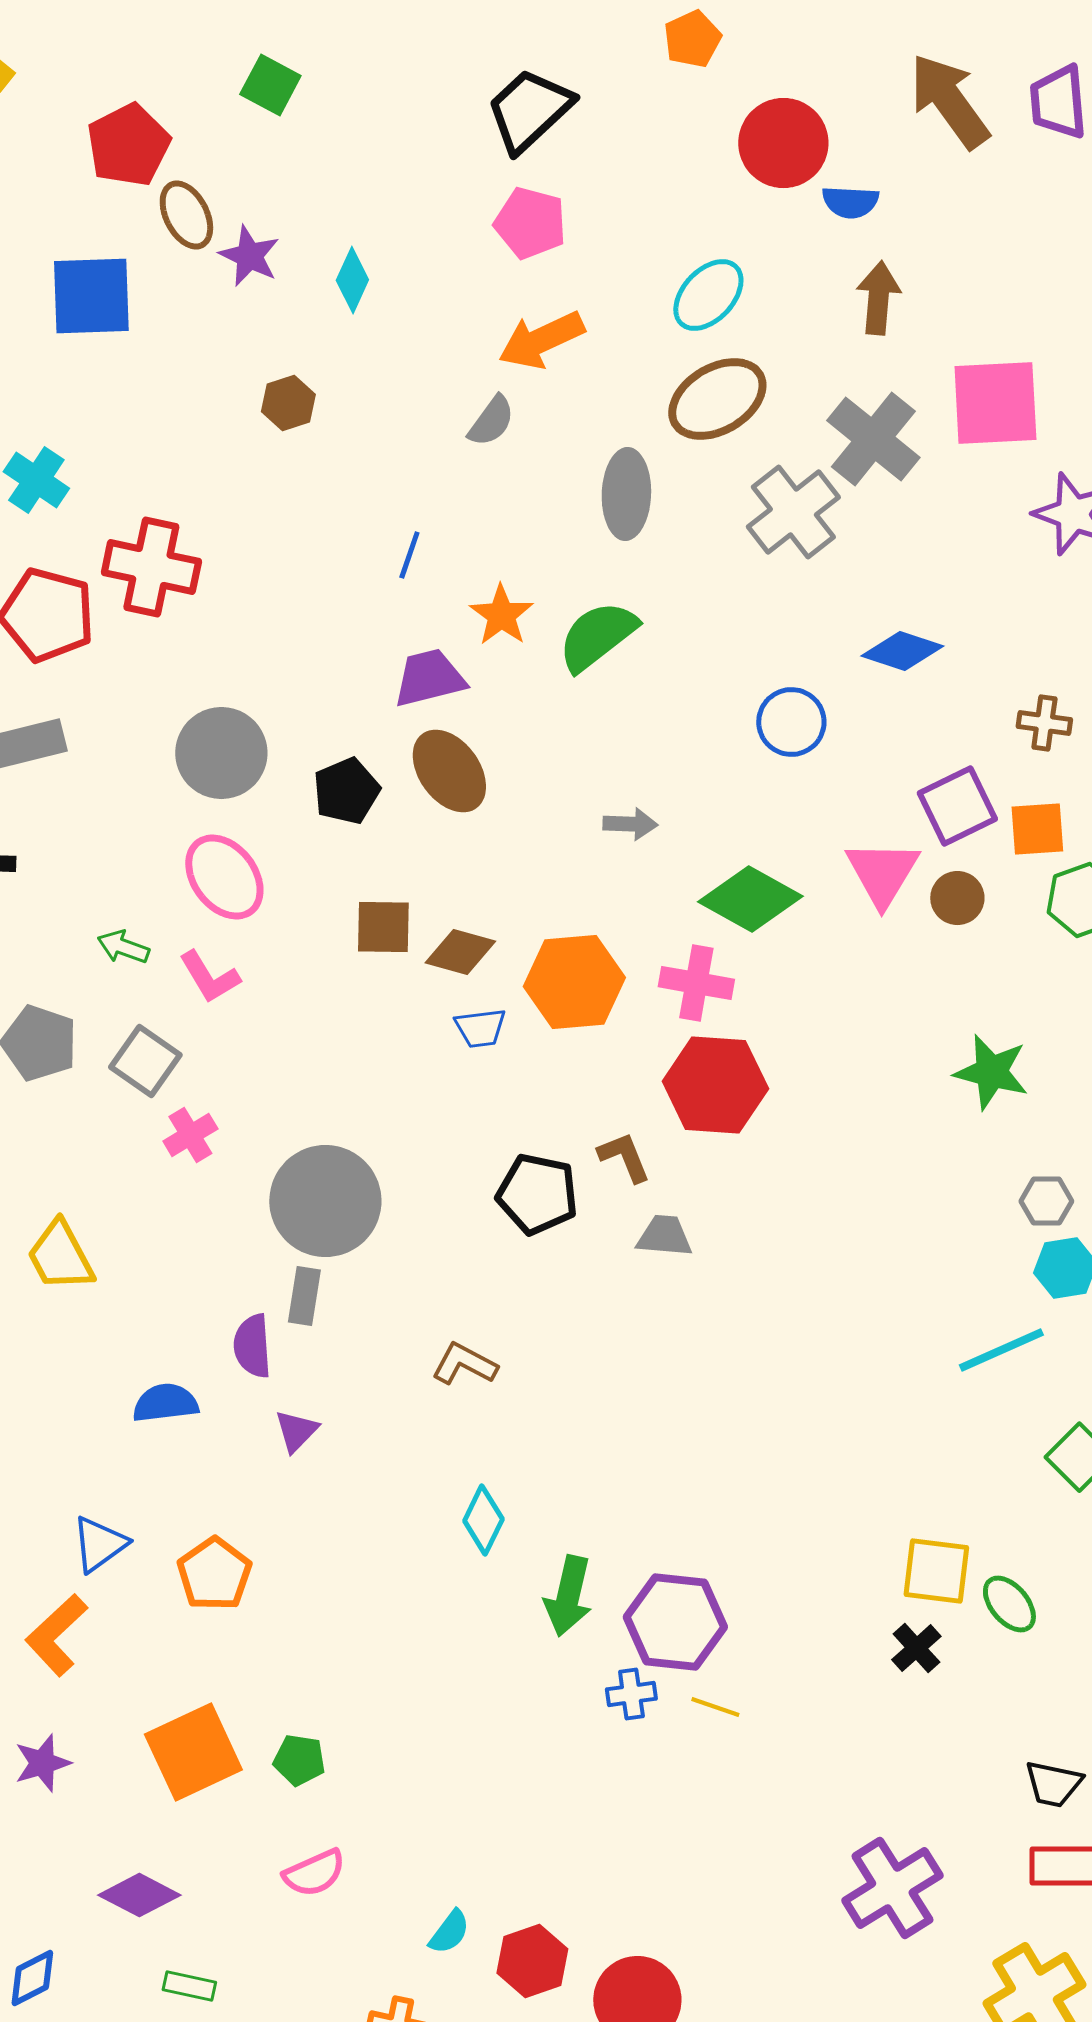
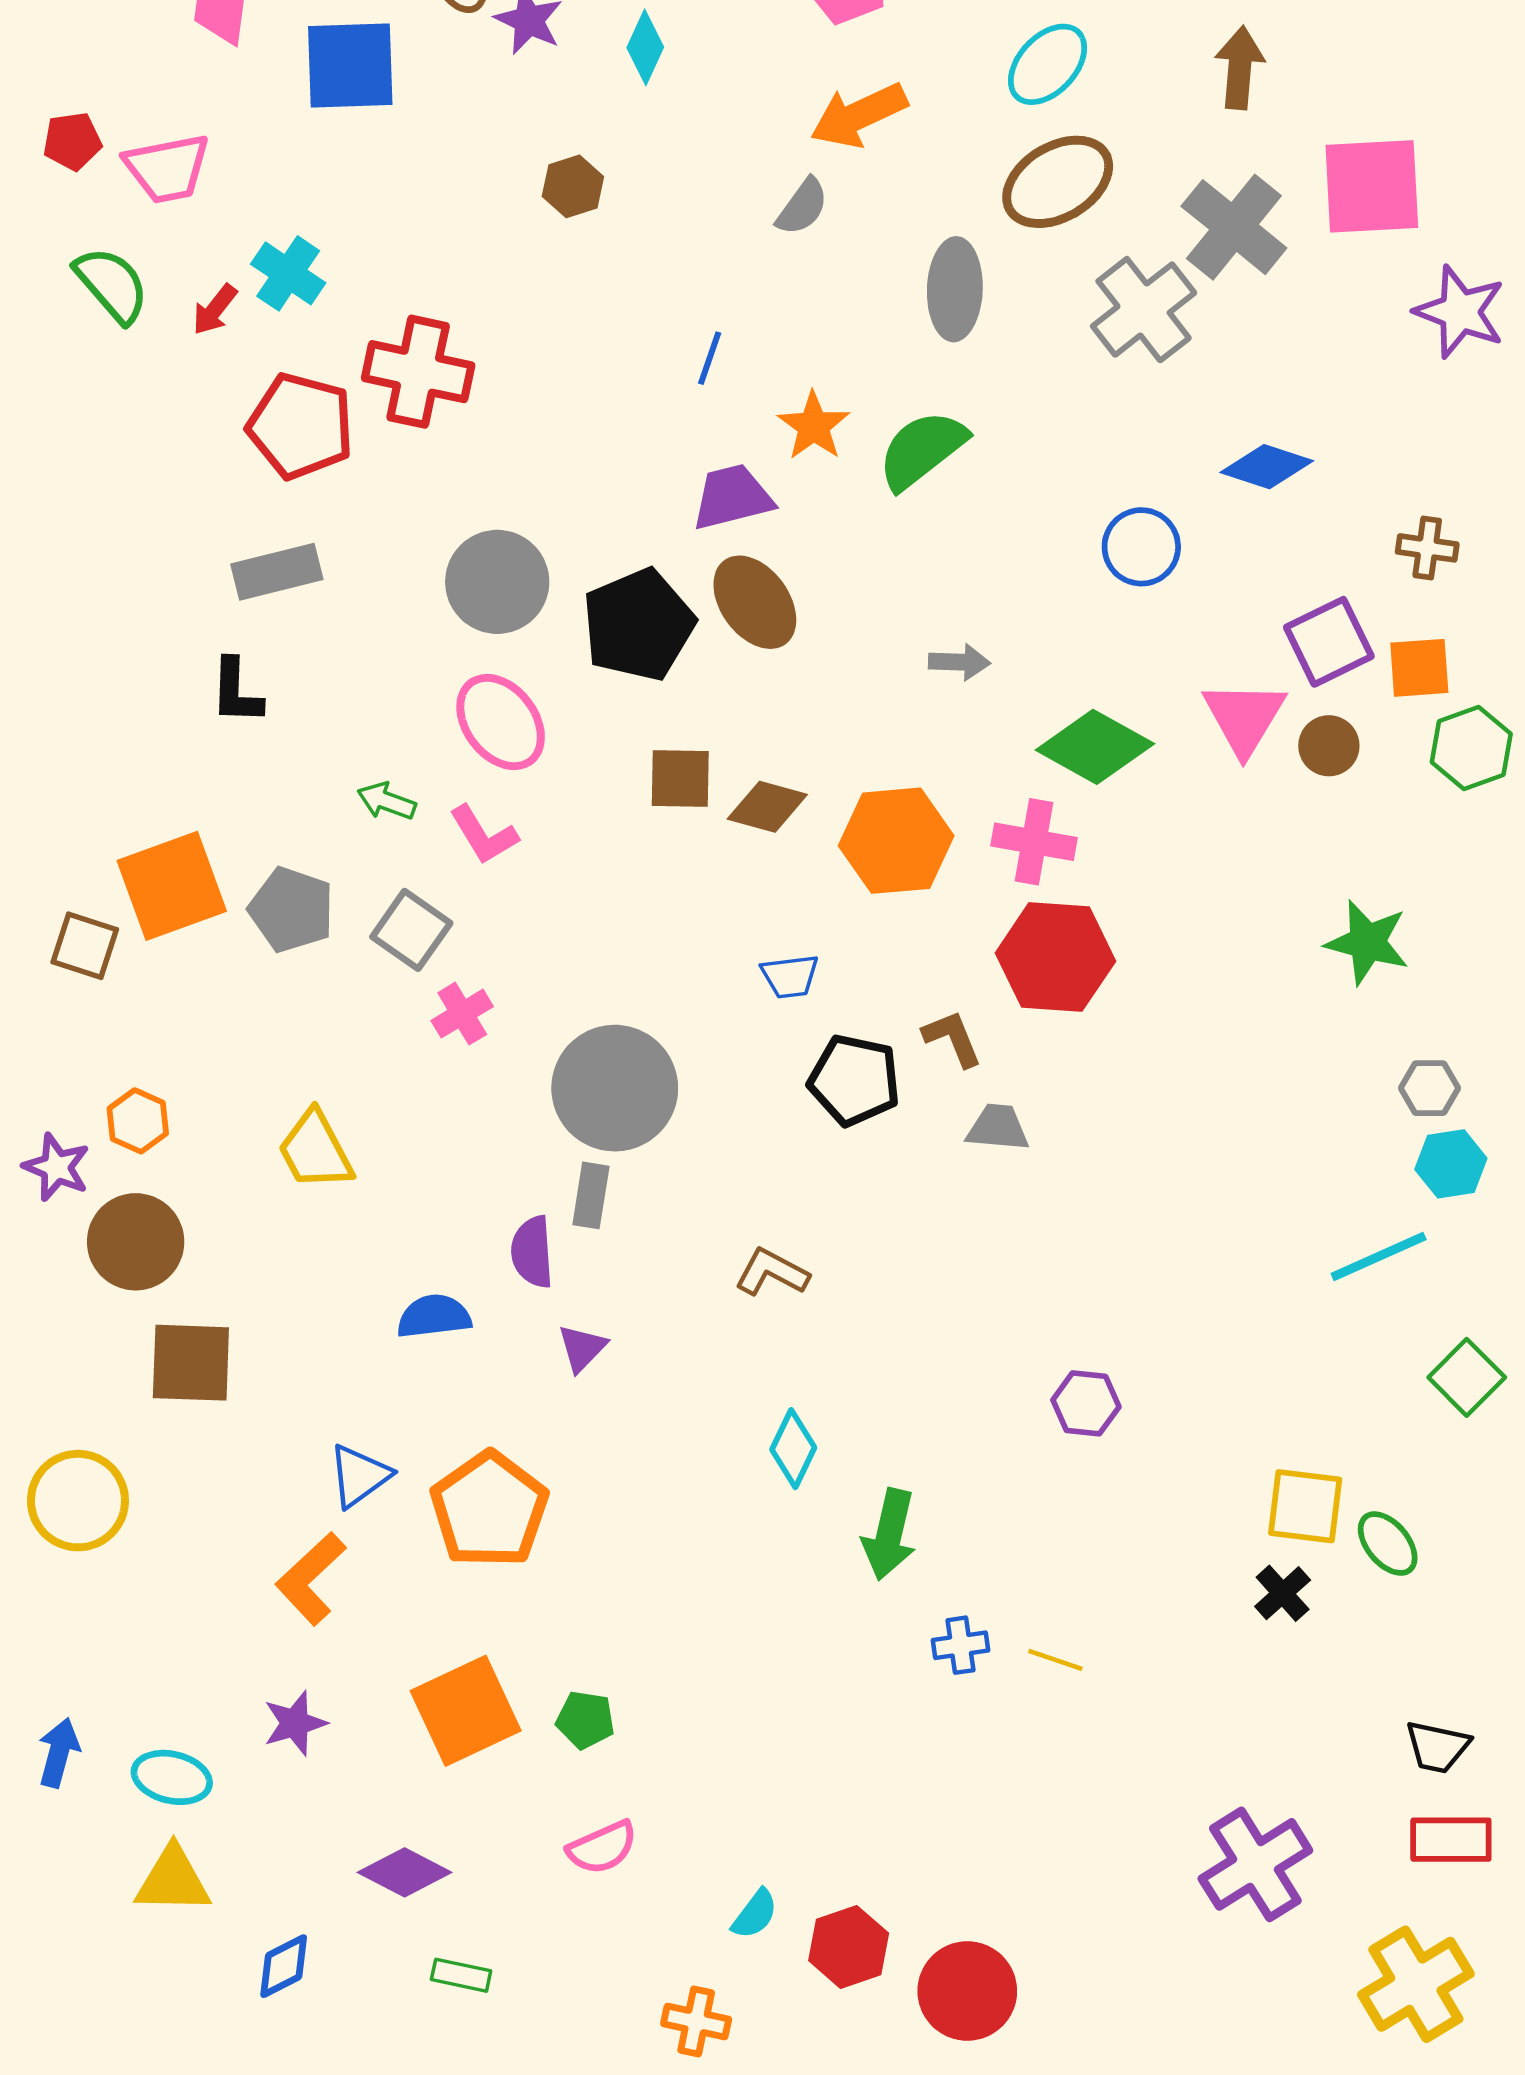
black pentagon: (346, 791) -> (638, 625), size x1.5
blue trapezoid: (480, 1028) -> (790, 976), moved
orange pentagon: (214, 1574) -> (489, 1510), size x1.4
purple hexagon: (675, 1622) -> (1086, 1403), moved, size x0.6

